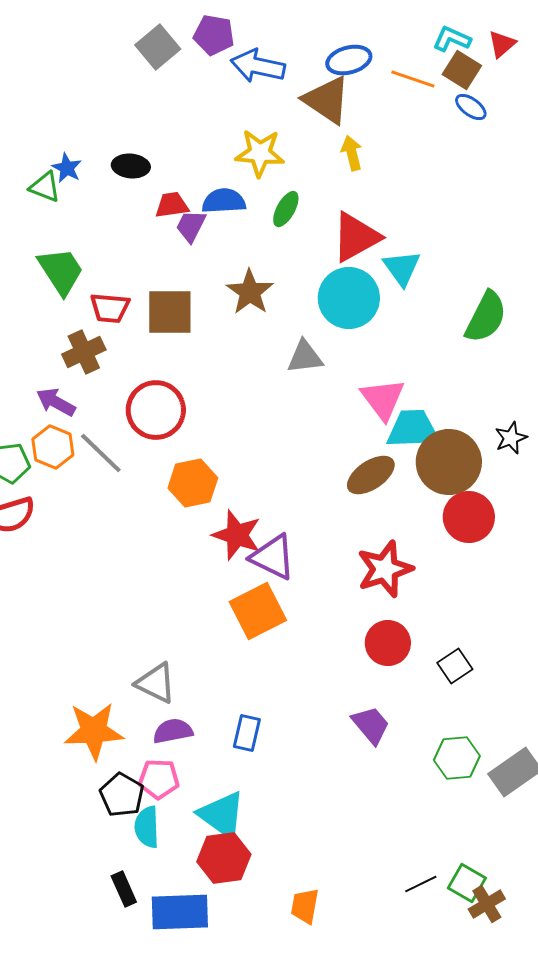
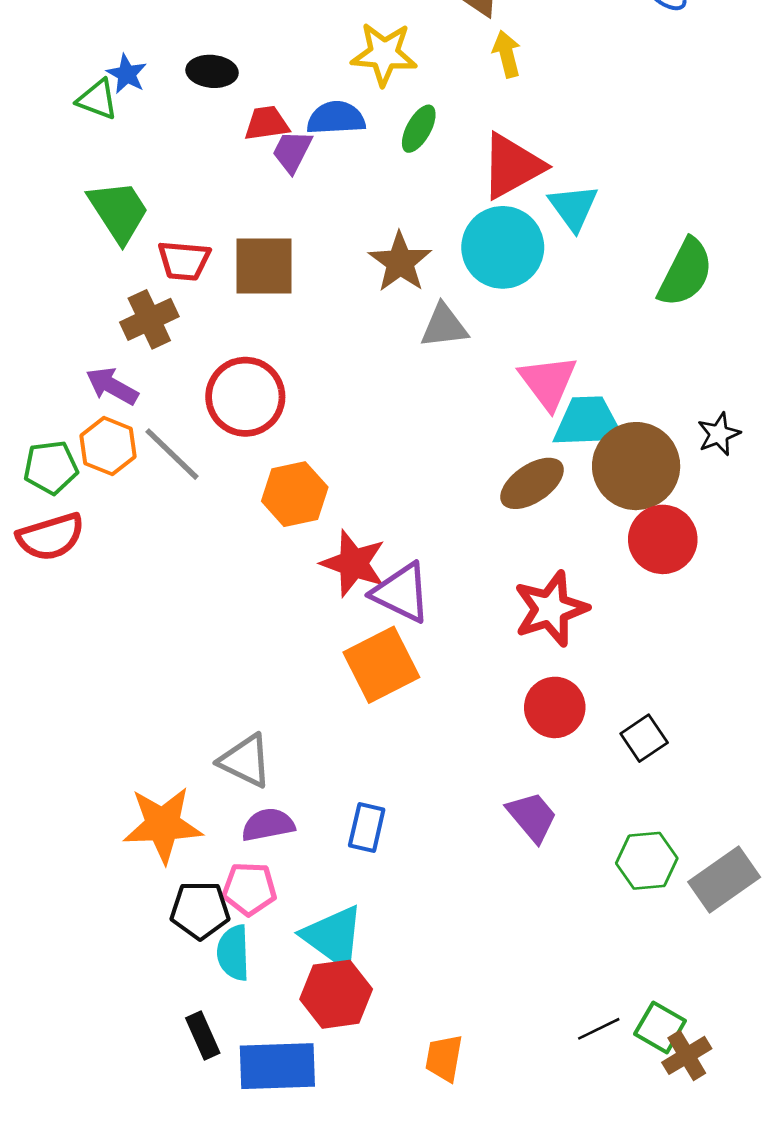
brown star: (250, 292) -> (400, 262), moved
black pentagon: (122, 795) -> (200, 910), turned -30

